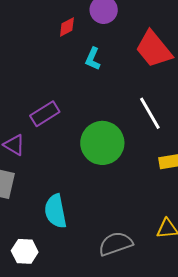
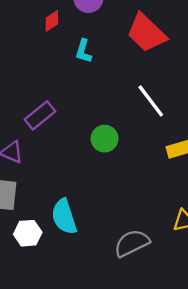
green circle: (102, 143) -> (105, 139), size x0.6
white hexagon: (25, 251) -> (28, 233), moved

